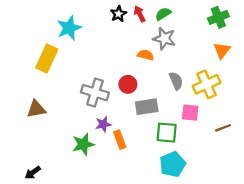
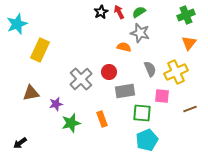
cyan star: (69, 28) -> (17, 24), moved
gray cross: (95, 93) -> (81, 79), turned 30
purple star: (103, 124) -> (56, 104), moved
black arrow: (33, 172) -> (20, 143), moved

